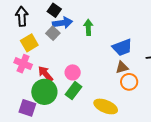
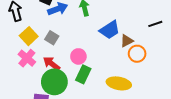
gray square: (53, 33) -> (52, 38), moved
blue trapezoid: (122, 47) -> (110, 30), moved
pink cross: (23, 64) -> (27, 58), turned 30

